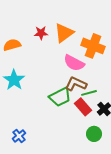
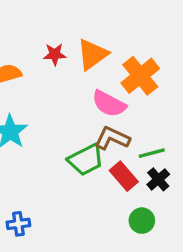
orange cross: (93, 46) -> (140, 76), turned 30
green line: (89, 93) -> (152, 153), moved
blue cross: (19, 136) -> (18, 224), turned 32

